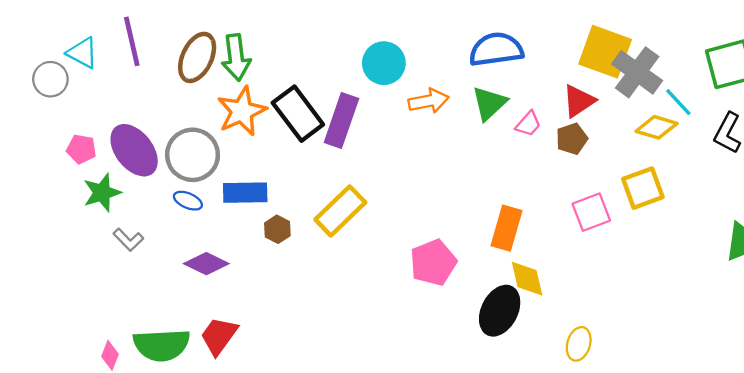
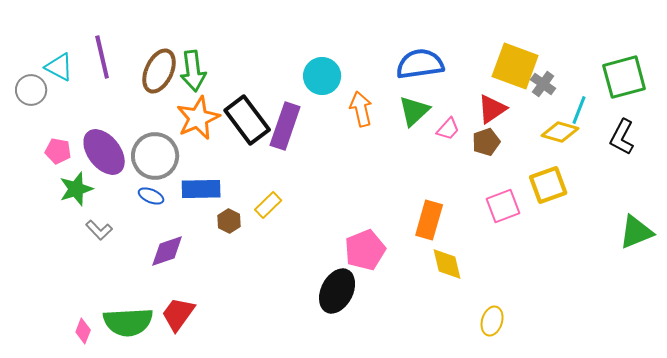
gray cross: (637, 72) -> (543, 84), size x0.6
orange arrow: (429, 101) -> (361, 109), turned -92
cyan line: (678, 102) -> (579, 110), turned 64
yellow rectangle: (340, 211) -> (268, 205), moved, size x0.6
purple diamond: (206, 264) -> (167, 251), turned -45
black ellipse: (500, 311) -> (337, 291), moved

